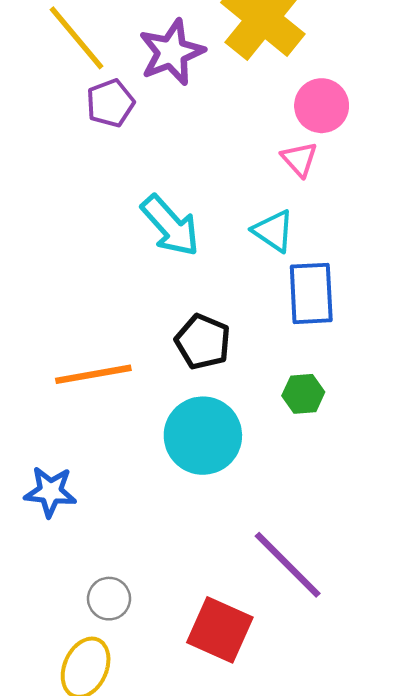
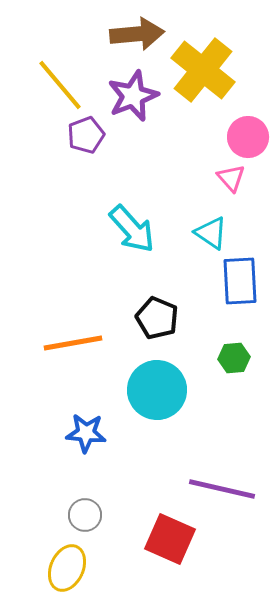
blue star: (50, 492) -> (86, 433), moved
purple line: (288, 565) -> (222, 489), turned -32

